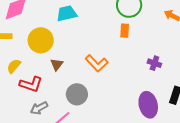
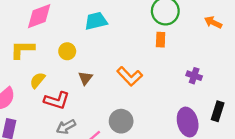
yellow circle: (41, 40) -> (67, 51), size x0.6
gray circle: (77, 94) -> (121, 121), moved

